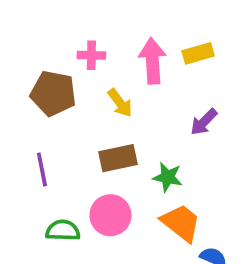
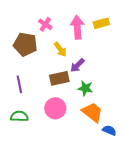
pink cross: (91, 55) -> (45, 24), turned 32
purple arrow: (204, 122) -> (77, 65), moved
green semicircle: (63, 230) -> (19, 116), moved

